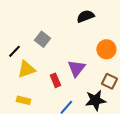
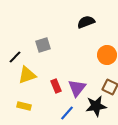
gray square: (42, 39) -> (43, 45), turned 35
purple triangle: (76, 68) -> (77, 88), moved

